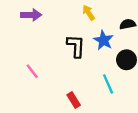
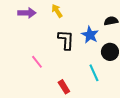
yellow arrow: (89, 13) -> (57, 11), moved
pink line: (32, 71) -> (37, 62), moved

